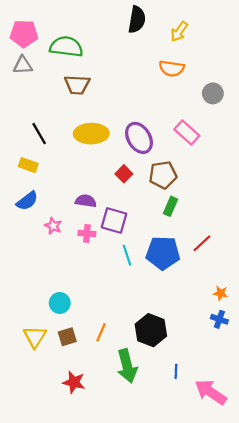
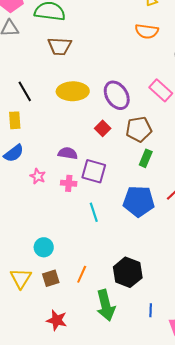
yellow rectangle: (28, 165) -> (15, 120), turned 66
cyan line: (127, 255) -> (94, 212), moved

